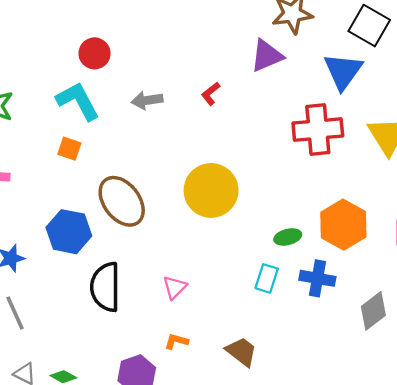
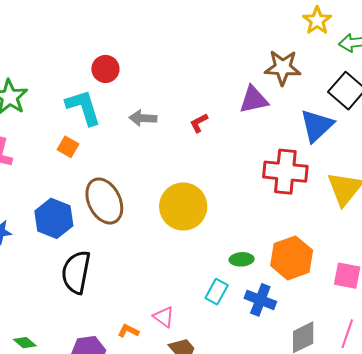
pink triangle: (175, 287) -> (164, 317), moved, turned -50

